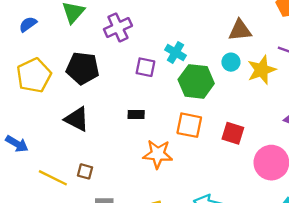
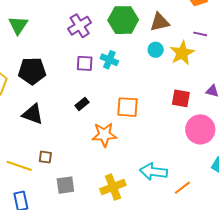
purple cross: (118, 27) -> (80, 26), moved
cyan cross: (175, 53) -> (109, 60), moved
green hexagon: (196, 81) -> (123, 20), moved
black rectangle: (136, 114) -> (82, 104), turned -32
red square: (233, 133) -> (181, 98), moved

